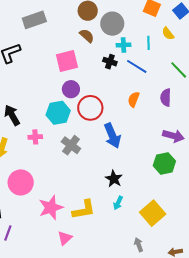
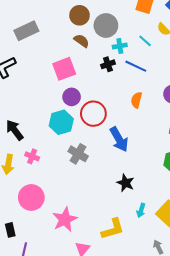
cyan line: (149, 43) -> (145, 41), turned -40
black cross: (110, 62) -> (108, 64), turned -32
pink cross: (35, 137) -> (32, 156), moved, turned 32
cyan arrow: (118, 203) -> (141, 210), moved
yellow L-shape: (84, 210) -> (113, 229), moved

